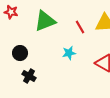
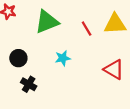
cyan star: (69, 53) -> (63, 58), moved

